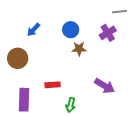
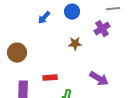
blue arrow: (34, 30) -> (44, 18), moved
blue circle: (71, 30) -> (72, 12), moved

